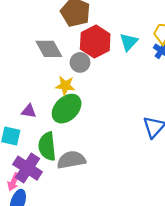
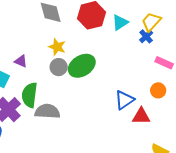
gray circle: (80, 62) -> (59, 67), moved
green ellipse: (67, 109) -> (82, 66), moved

